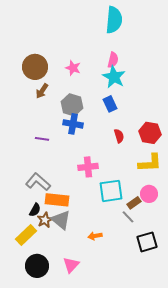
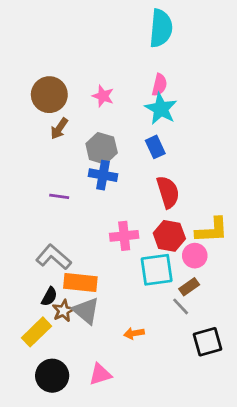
red hexagon: (150, 133) -> (169, 236), moved
red semicircle: (119, 136) -> (168, 192), size x1.6
pink circle: (149, 194) -> (195, 256), moved
pink triangle: (71, 265) -> (100, 374), turned 30

